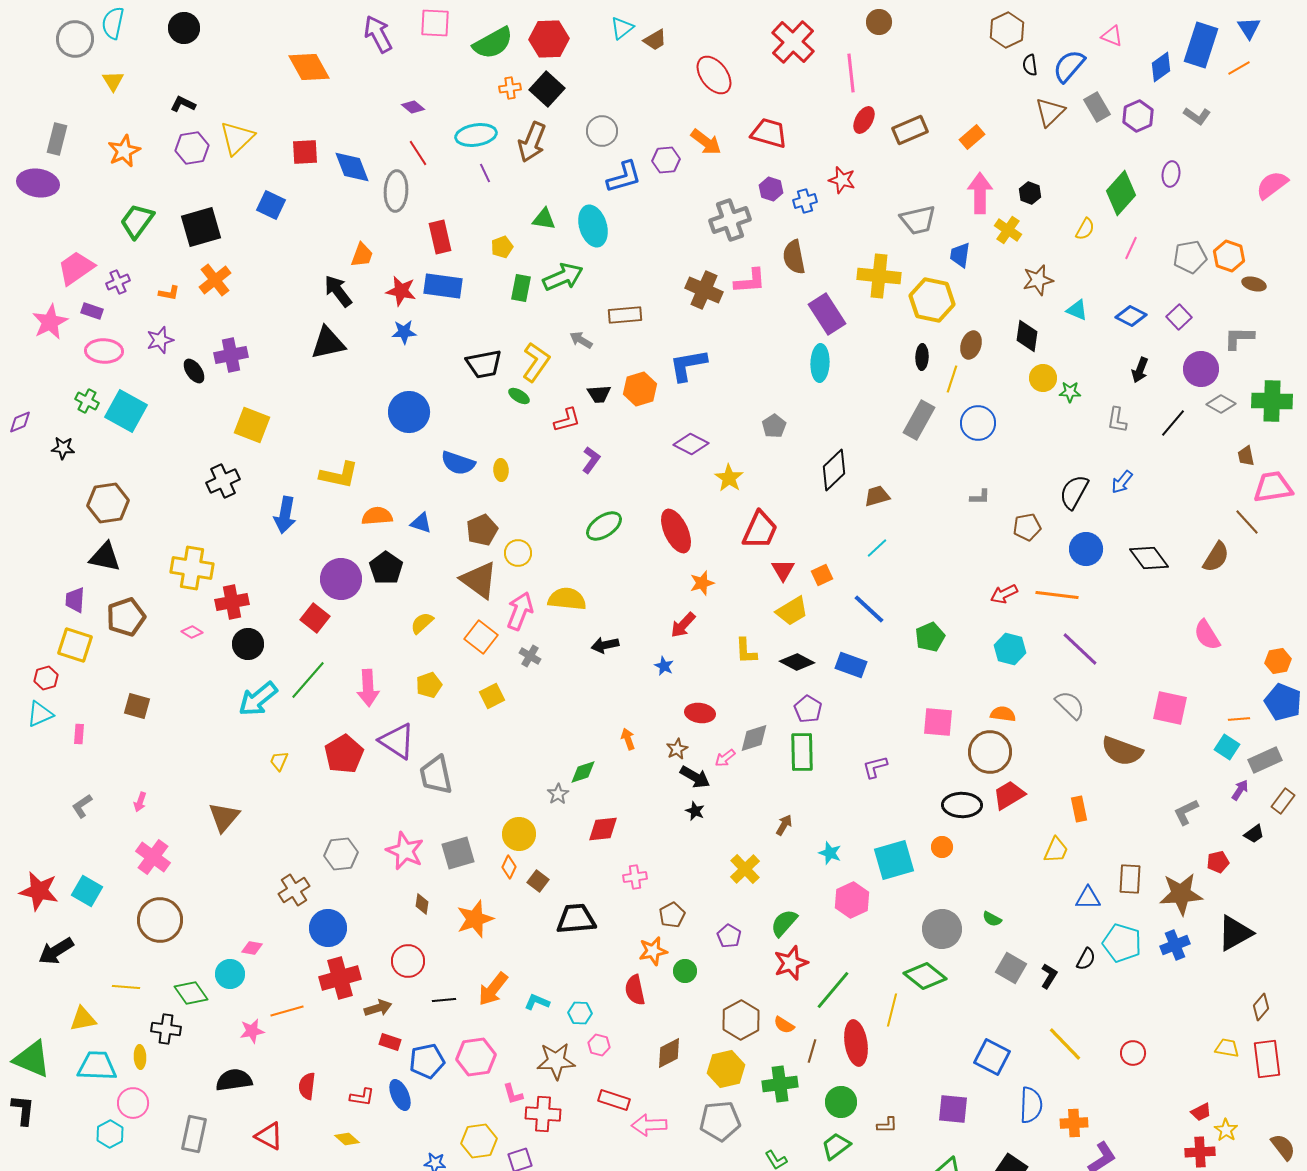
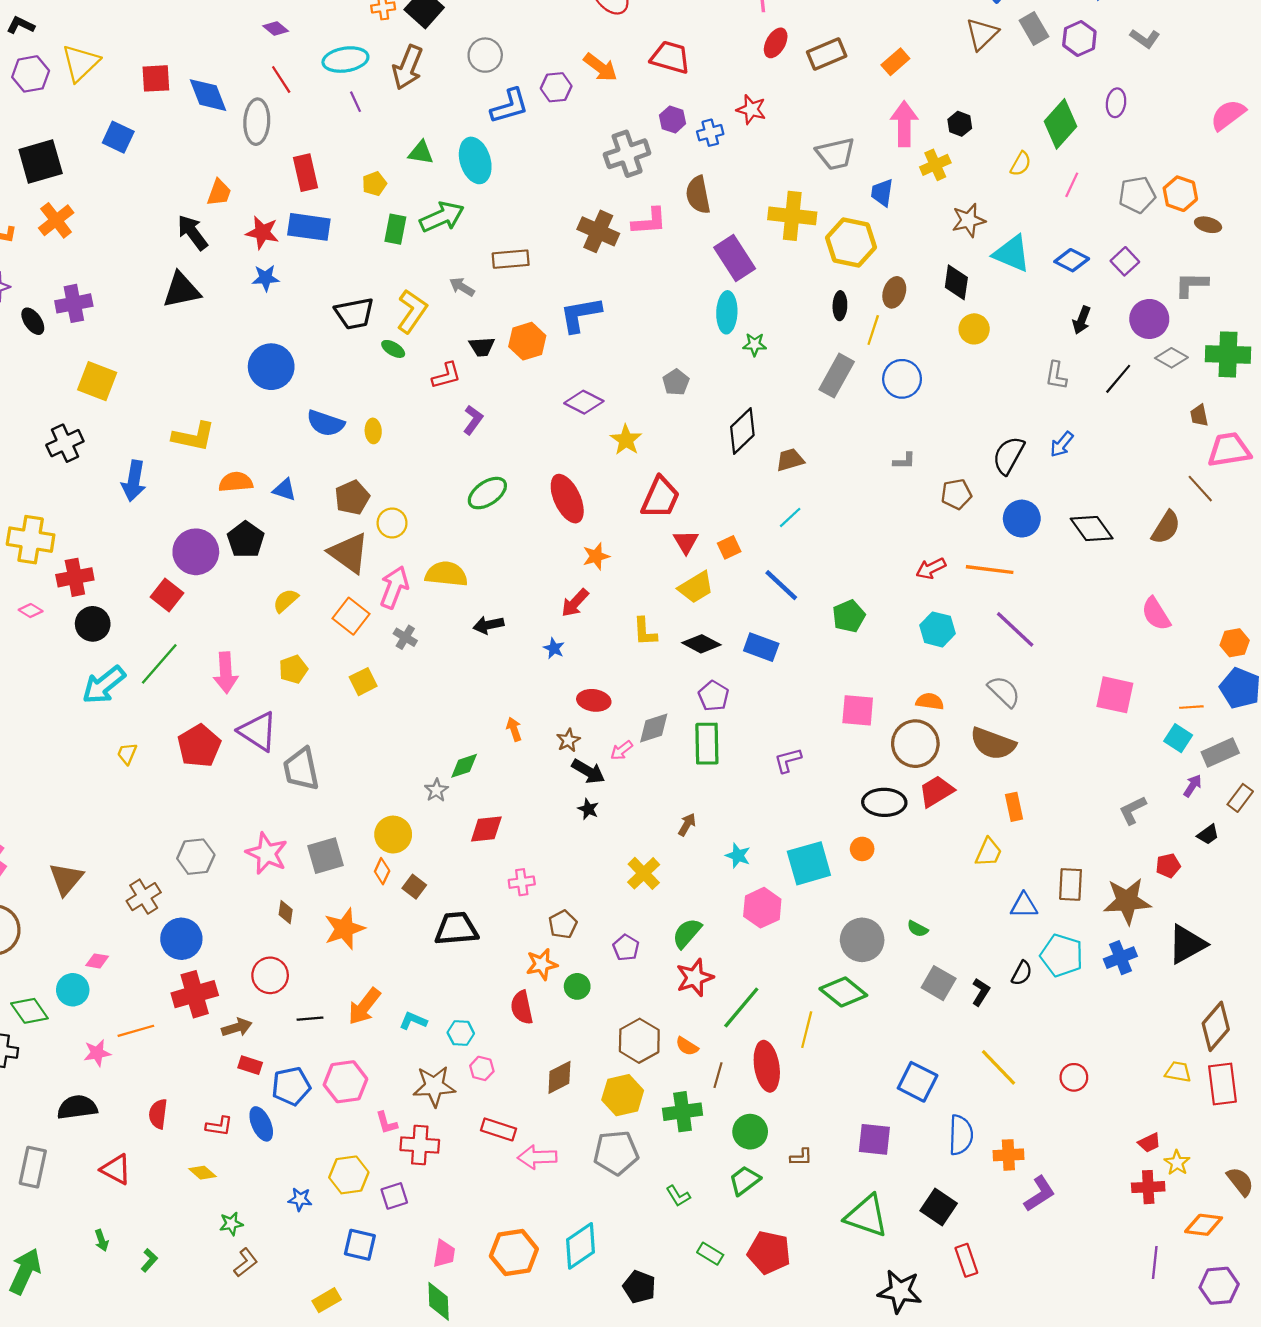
yellow cross: (1008, 230) -> (935, 165), turned 32
cyan triangle: (1077, 310) -> (1012, 254), size x1.6
green star: (1070, 392) -> (755, 344), moved
brown semicircle: (1122, 751) -> (993, 744), moved
brown triangle: (224, 817) -> (66, 879), moved
brown diamond: (1261, 1007) -> (1216, 1026), size x1.6

